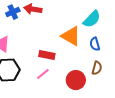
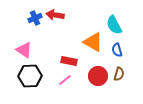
cyan semicircle: (92, 19) -> (114, 25), turned 108
red circle: (76, 80) -> (98, 76), moved

